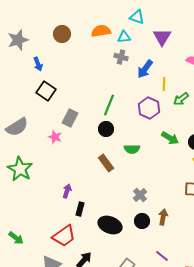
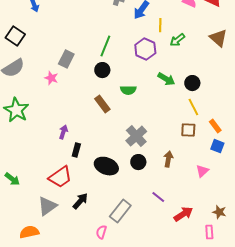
black square: (46, 91) -> (15, 36), moved
gray cross: (140, 195) -> (136, 136), size x1.5
brown arrow: (163, 217) -> (168, 159), moved

